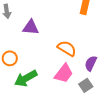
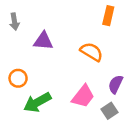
orange semicircle: (67, 48) -> (91, 52), moved

